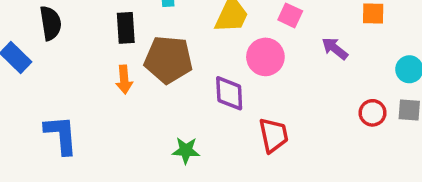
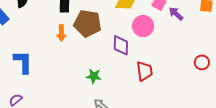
purple arrow: (335, 48) -> (176, 14), moved

